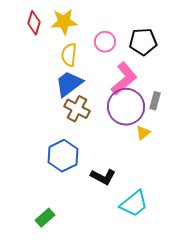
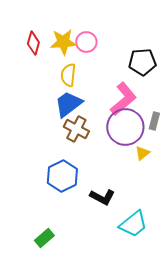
pink circle: (105, 42) -> (86, 42), moved

